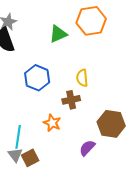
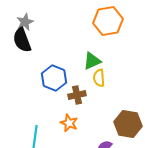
green triangle: (58, 34) -> (92, 61), moved
brown cross: (71, 100) -> (77, 95), moved

